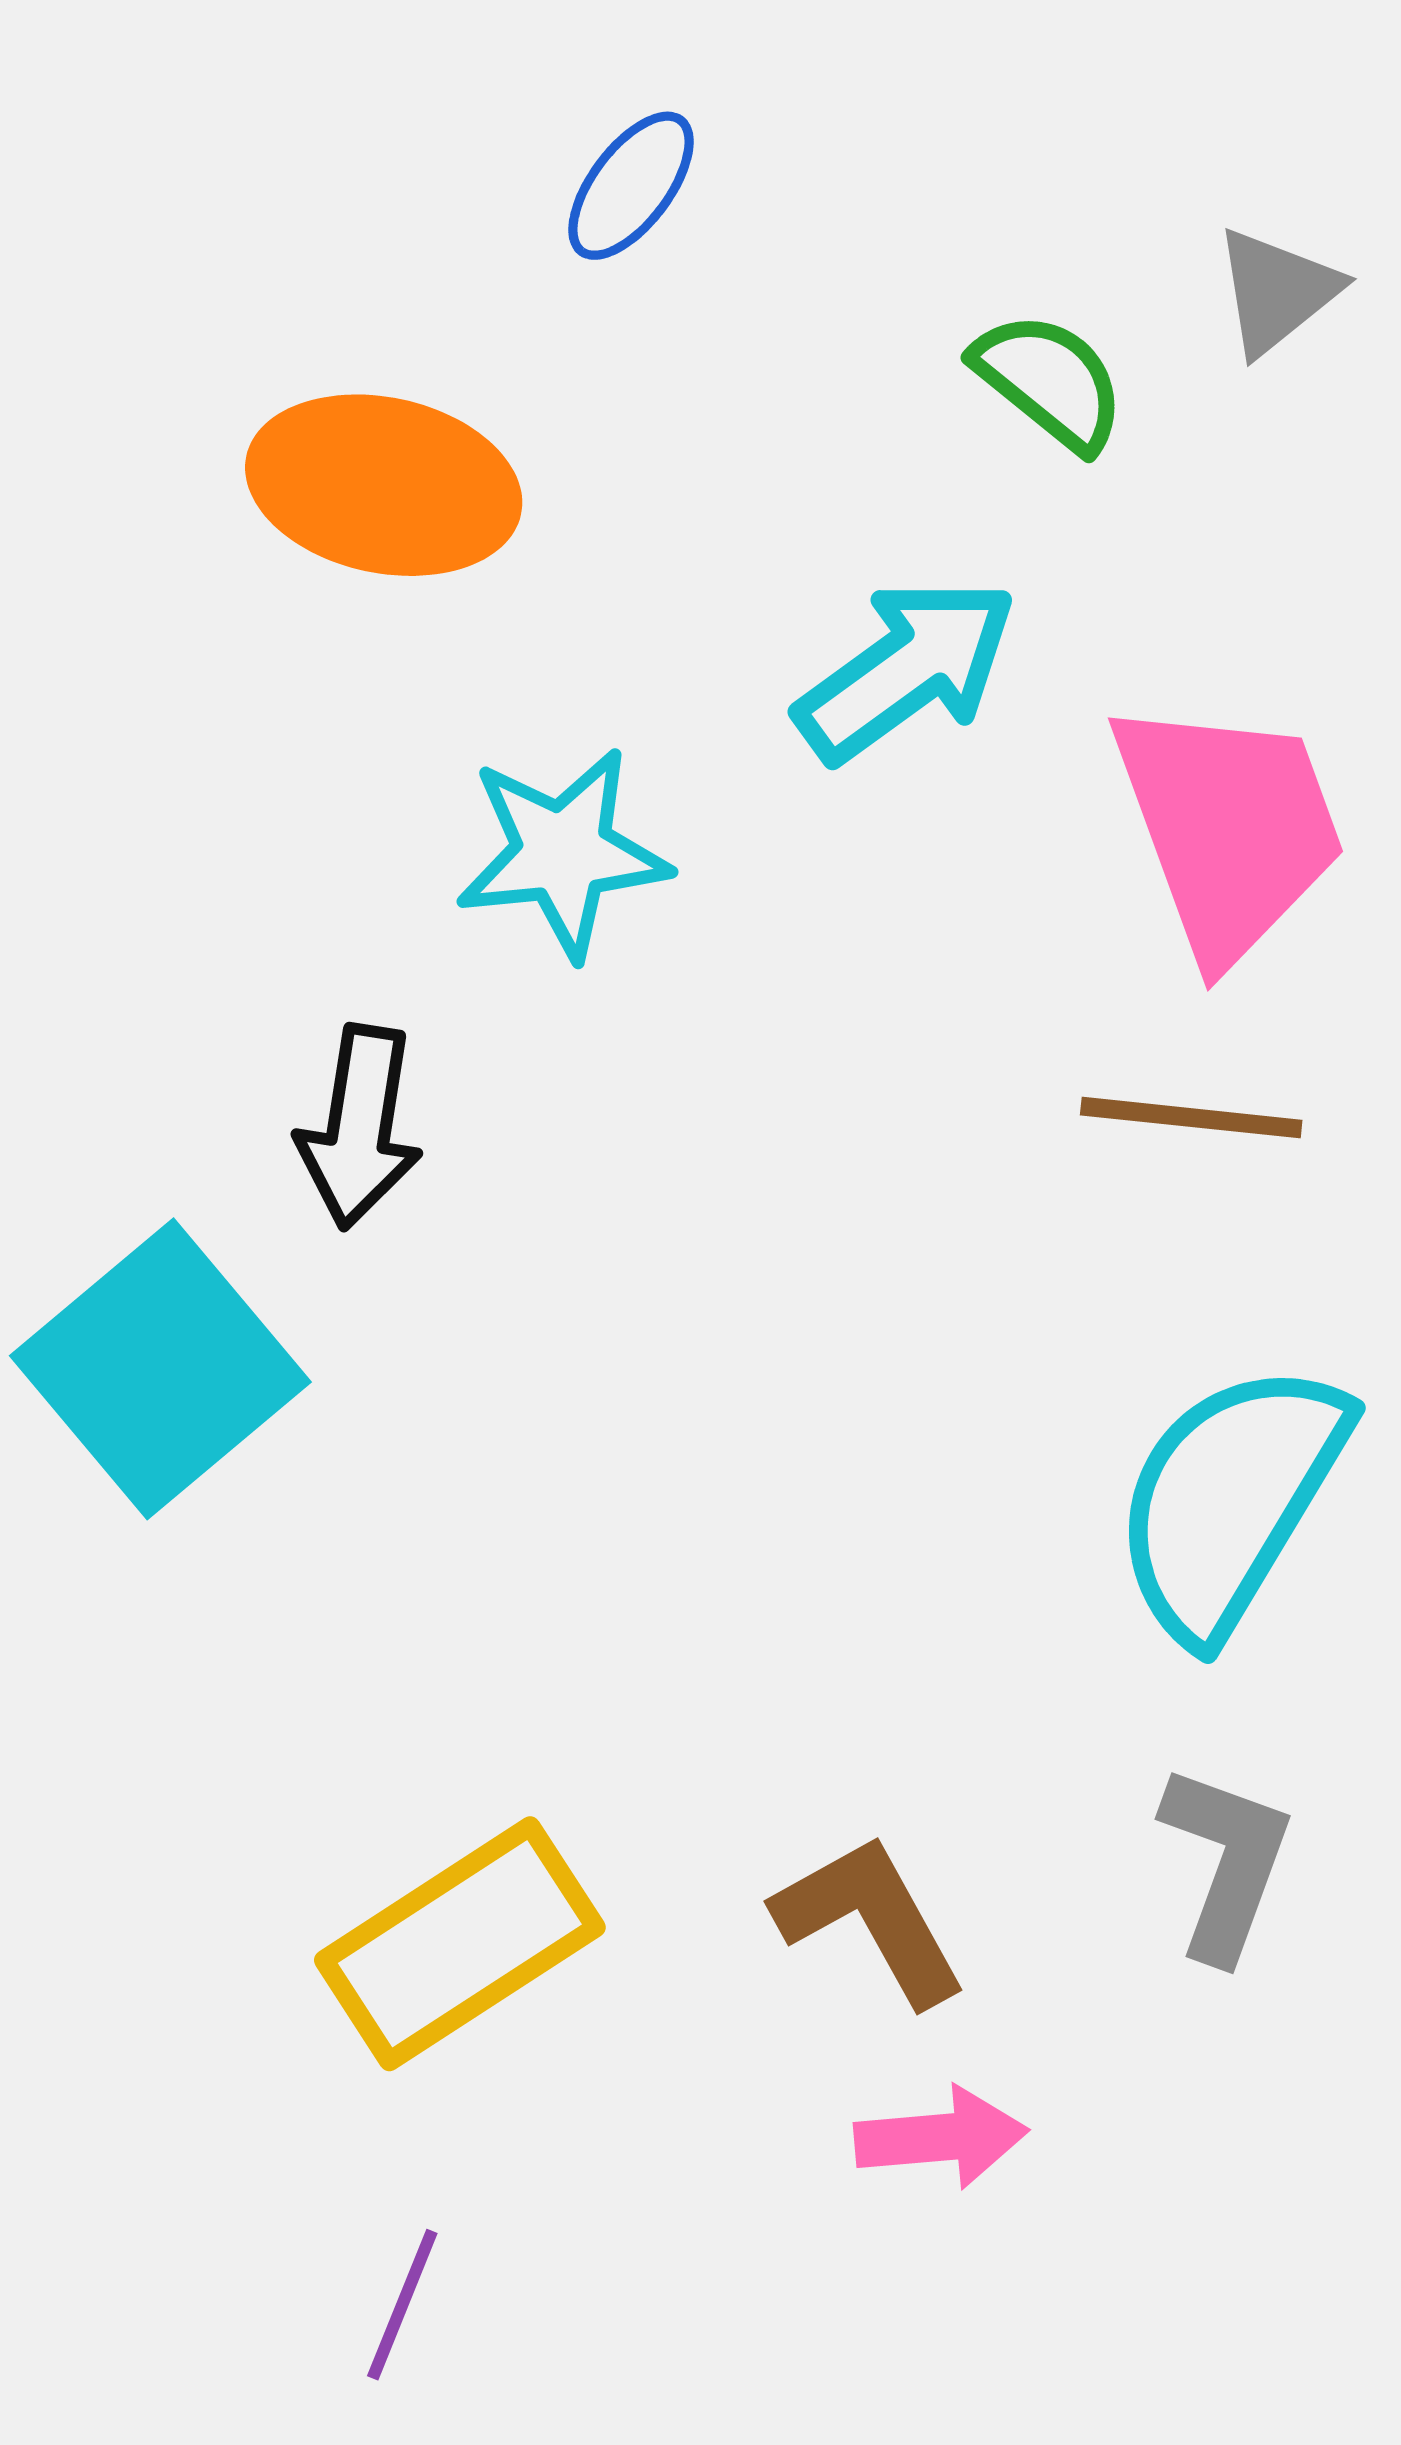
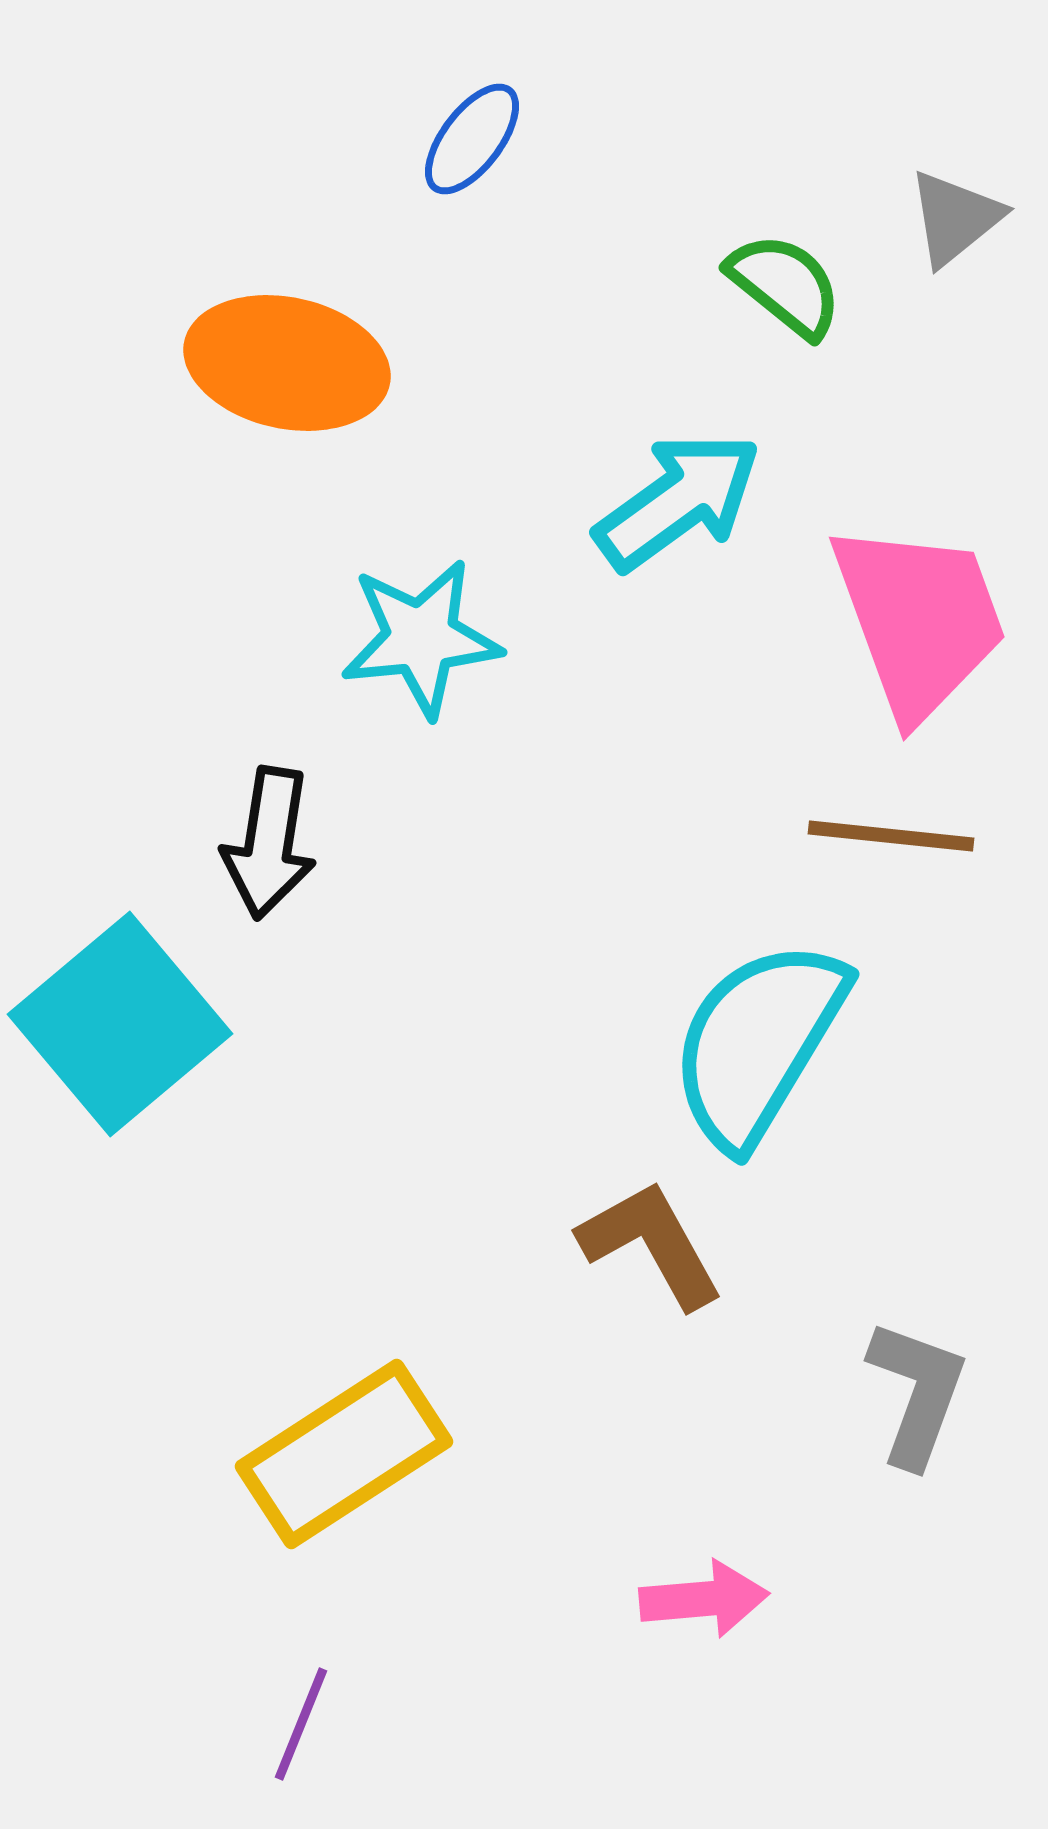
cyan semicircle: (1230, 1500) -> (758, 1043), moved
brown L-shape: (870, 1920) -> (651, 1244), moved

